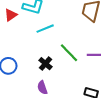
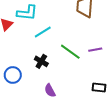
black cross: (45, 64) -> (41, 61), moved

